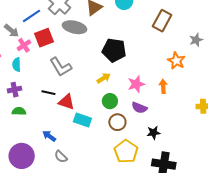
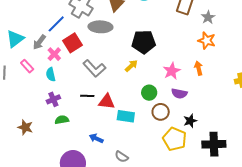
gray arrow: (12, 31) -> (39, 42), turned 98
gray star: (196, 40) -> (208, 17), moved
yellow arrow: (104, 78) -> (131, 66), moved
black star: (154, 133) -> (190, 121), moved
gray semicircle: (61, 157) -> (122, 157), moved

